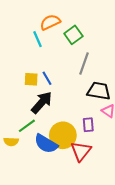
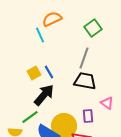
green square: (73, 35) -> (93, 28), moved
yellow square: (31, 79) -> (34, 73), turned -32
black trapezoid: (99, 91) -> (85, 81), moved

